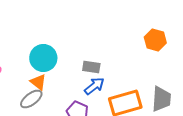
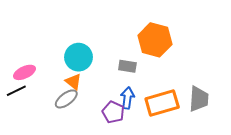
orange hexagon: (155, 40) -> (155, 40), moved, size x1.5
blue arrow: (94, 86) -> (127, 98), moved, turned -45

